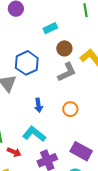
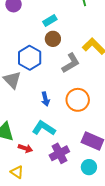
brown circle: (64, 48) -> (53, 39), moved
orange circle: (70, 109) -> (78, 100), size x1.5

